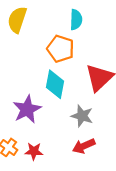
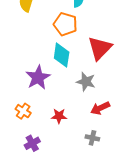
red arrow: (84, 146) -> (100, 108), moved
red star: (34, 151) -> (59, 116), moved

